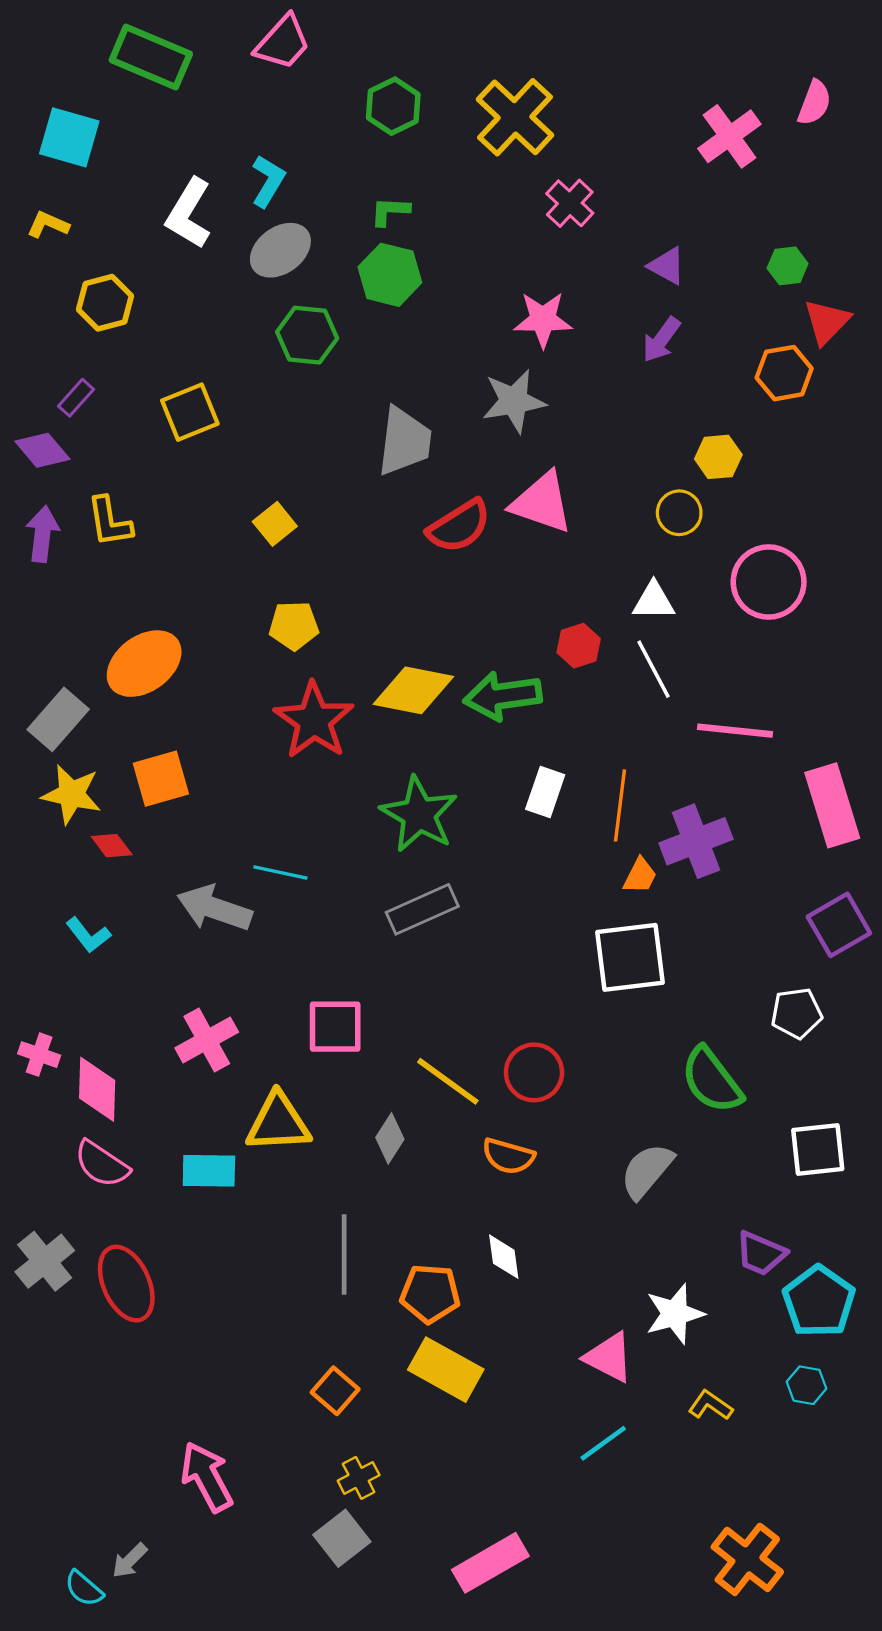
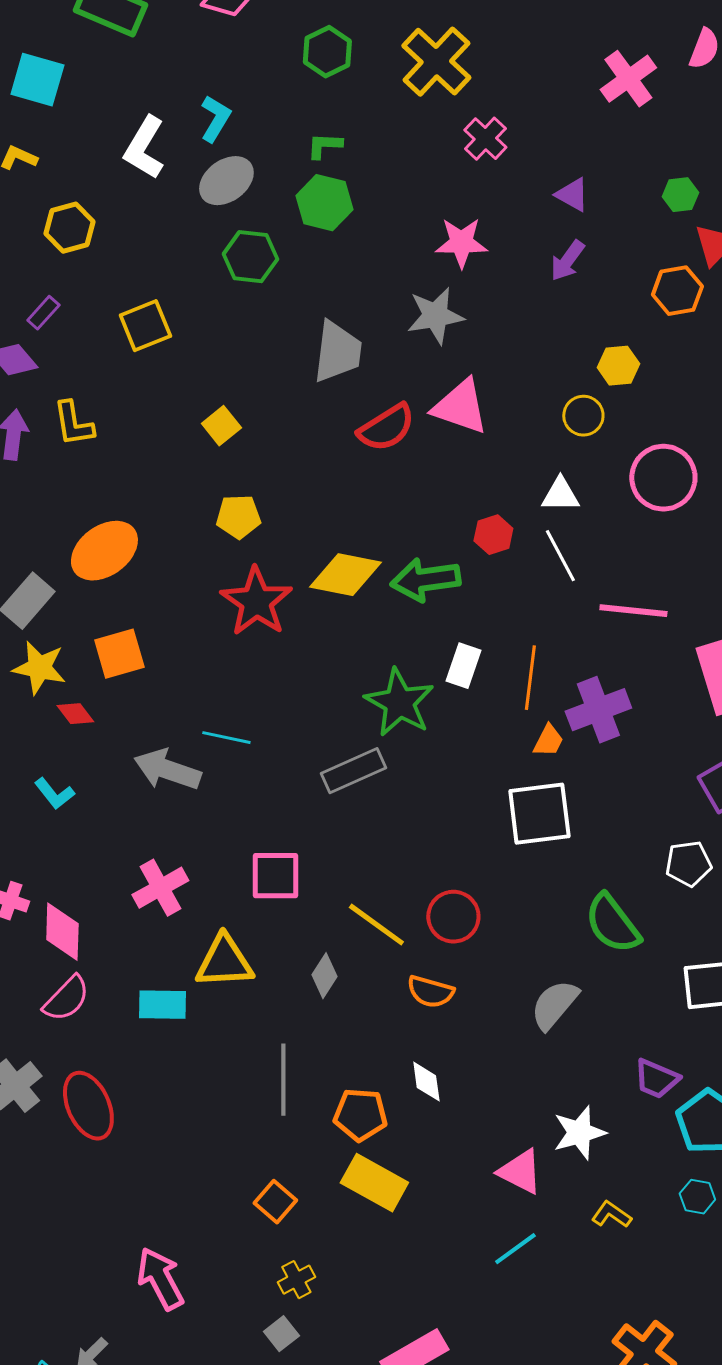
green star: (419, 814) -> (399, 703), moved
pink semicircle: (102, 1164) -> (66, 999), turned -80
gray square: (342, 1538) -> (281, 1334), size x0.7

